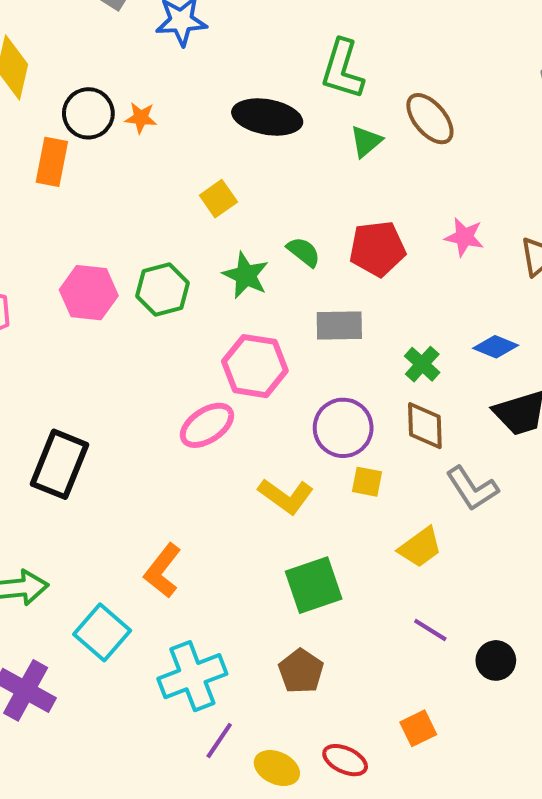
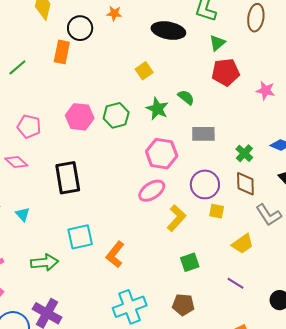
orange star: (141, 118) -> (114, 13), moved
brown ellipse: (430, 119) -> (256, 18), moved, turned 48
red pentagon: (377, 249) -> (226, 72), moved
pink ellipse: (207, 425) -> (152, 191), moved
black rectangle: (60, 464) -> (68, 178), moved, turned -32
yellow L-shape: (286, 496) -> (176, 218), turned -84
green square: (314, 585) -> (190, 262), size x0.7
purple line: (430, 630) -> (235, 283), moved
cyan square: (102, 632) -> (80, 237), moved, turned 36
brown pentagon: (301, 671) -> (183, 305), turned -30

